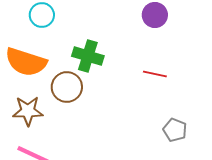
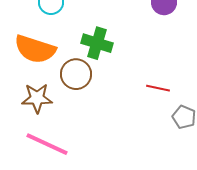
red line: (155, 74) -> (158, 88), moved

